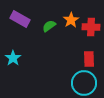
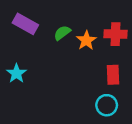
orange star: (71, 20) -> (86, 40), moved
cyan circle: (84, 83) -> (107, 105), size x0.7

